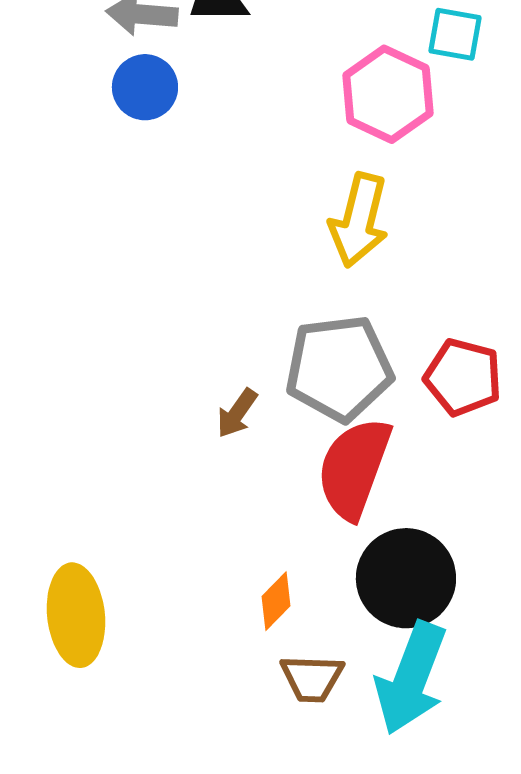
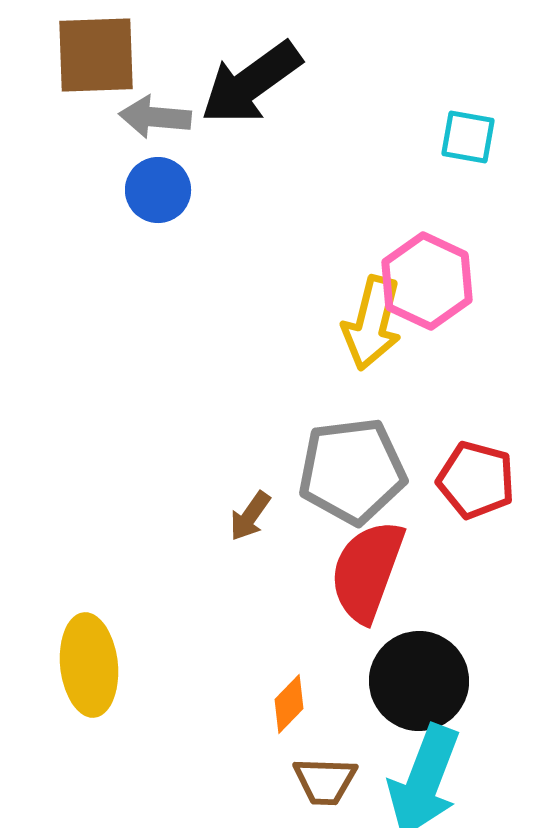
pink hexagon: (388, 94) -> (427, 281), moved
yellow ellipse: (76, 615) -> (89, 665), moved

